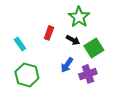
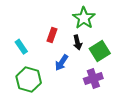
black arrow: (73, 40) -> (77, 42), turned 48
blue arrow: (67, 65) -> (62, 63), moved

